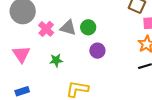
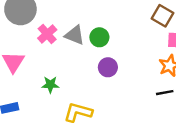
green star: (56, 60) -> (50, 85), moved

